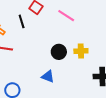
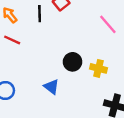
pink line: (66, 16) -> (108, 24), moved

